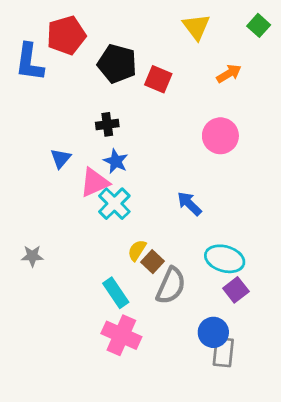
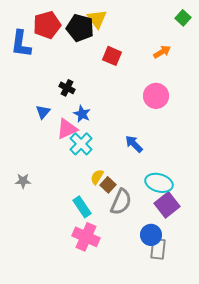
yellow triangle: (196, 27) -> (97, 19), moved
black pentagon: (117, 64) -> (80, 28), moved
black cross: (107, 124) -> (67, 88), moved, turned 35
purple square: (236, 290) -> (167, 205), size x1.4

